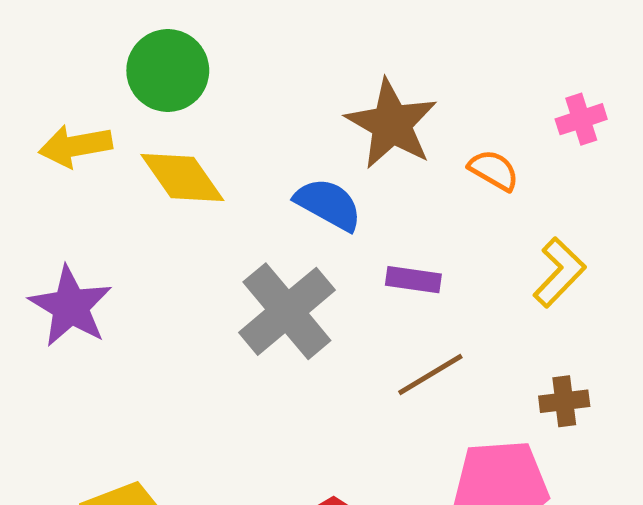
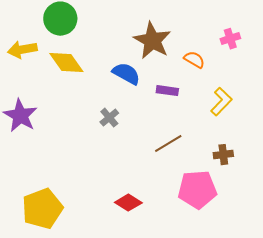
purple rectangle: (413, 280) -> (167, 91), moved
gray cross: (287, 311) -> (109, 118), size x0.5

